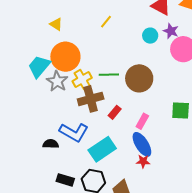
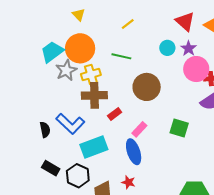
green line: (109, 75) -> (121, 56), moved
black semicircle: (51, 144) -> (45, 130), turned 63
red star: (143, 161) -> (128, 182), moved

